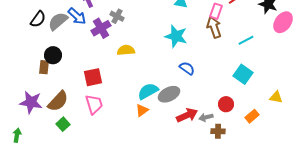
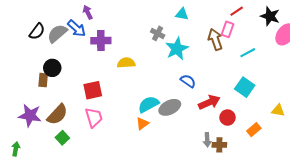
pink rectangle: (216, 11) -> (227, 29), moved
gray cross: (117, 16) -> (158, 33), moved
purple cross: (101, 28) -> (101, 41), turned 30
cyan star: (176, 36) -> (177, 49), turned 30
red arrow: (187, 115) -> (209, 102), moved
gray arrow: (206, 117) -> (207, 140), moved, turned -80

